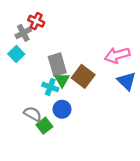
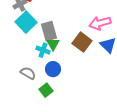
cyan square: (16, 54) -> (26, 22), moved, size x1.5
brown square: (83, 76) -> (82, 42), moved
green square: (44, 126) -> (46, 90), moved

